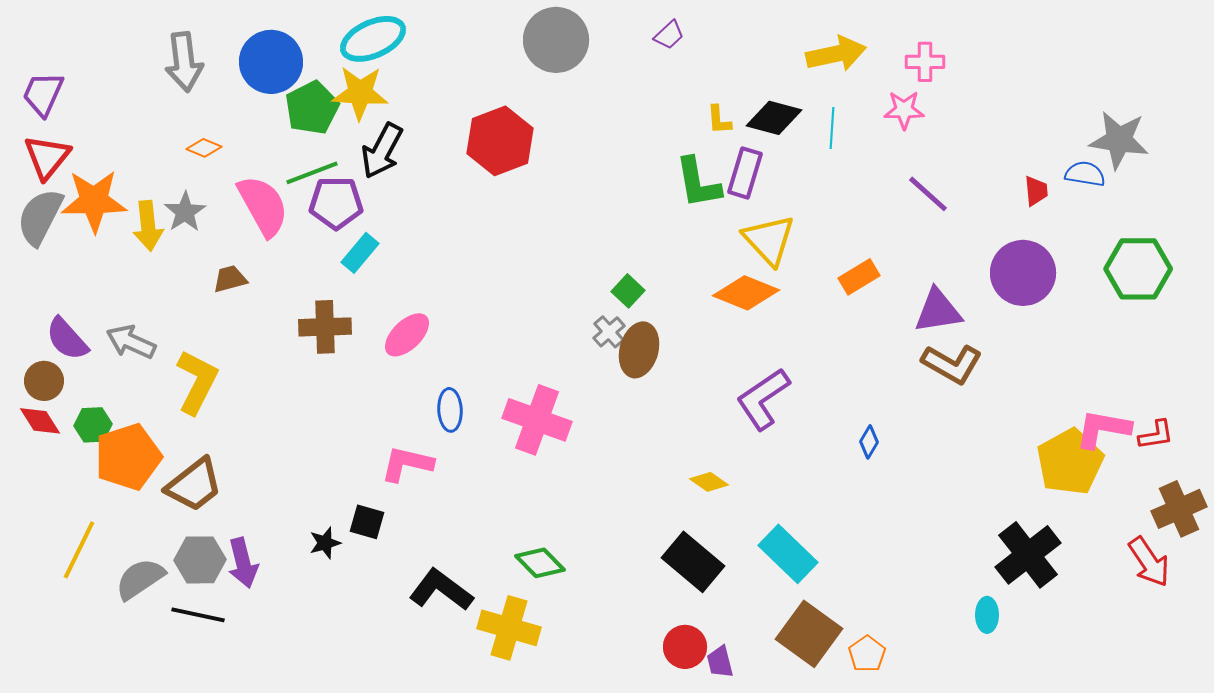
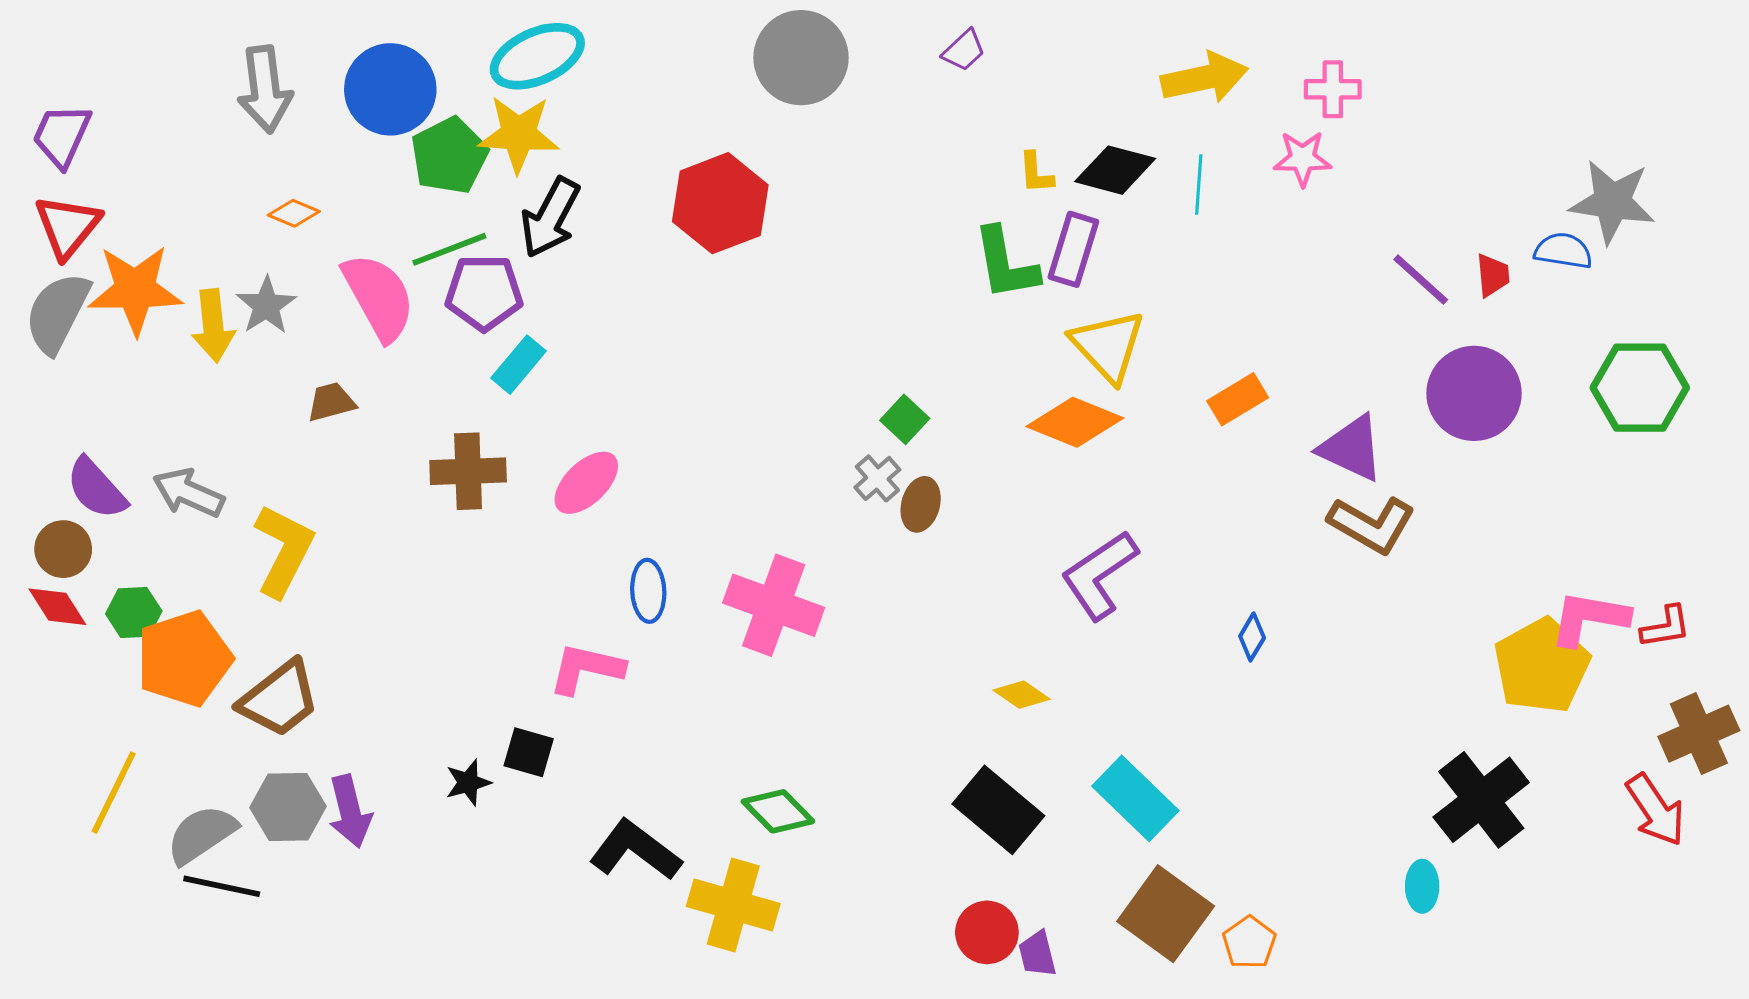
purple line: (928, 194) -> (1421, 280), moved
purple triangle: (938, 311) -> (1352, 448), turned 34
brown ellipse: (639, 350) -> (921, 504), size x0.7
black line: (198, 615) -> (222, 886), moved

